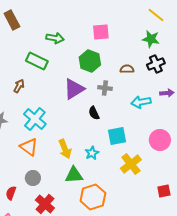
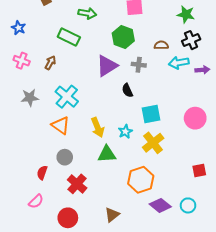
cyan arrow: (141, 102) -> (179, 63), moved
yellow cross: (131, 164) -> (153, 143), moved
orange hexagon: (93, 197) -> (141, 180), moved

